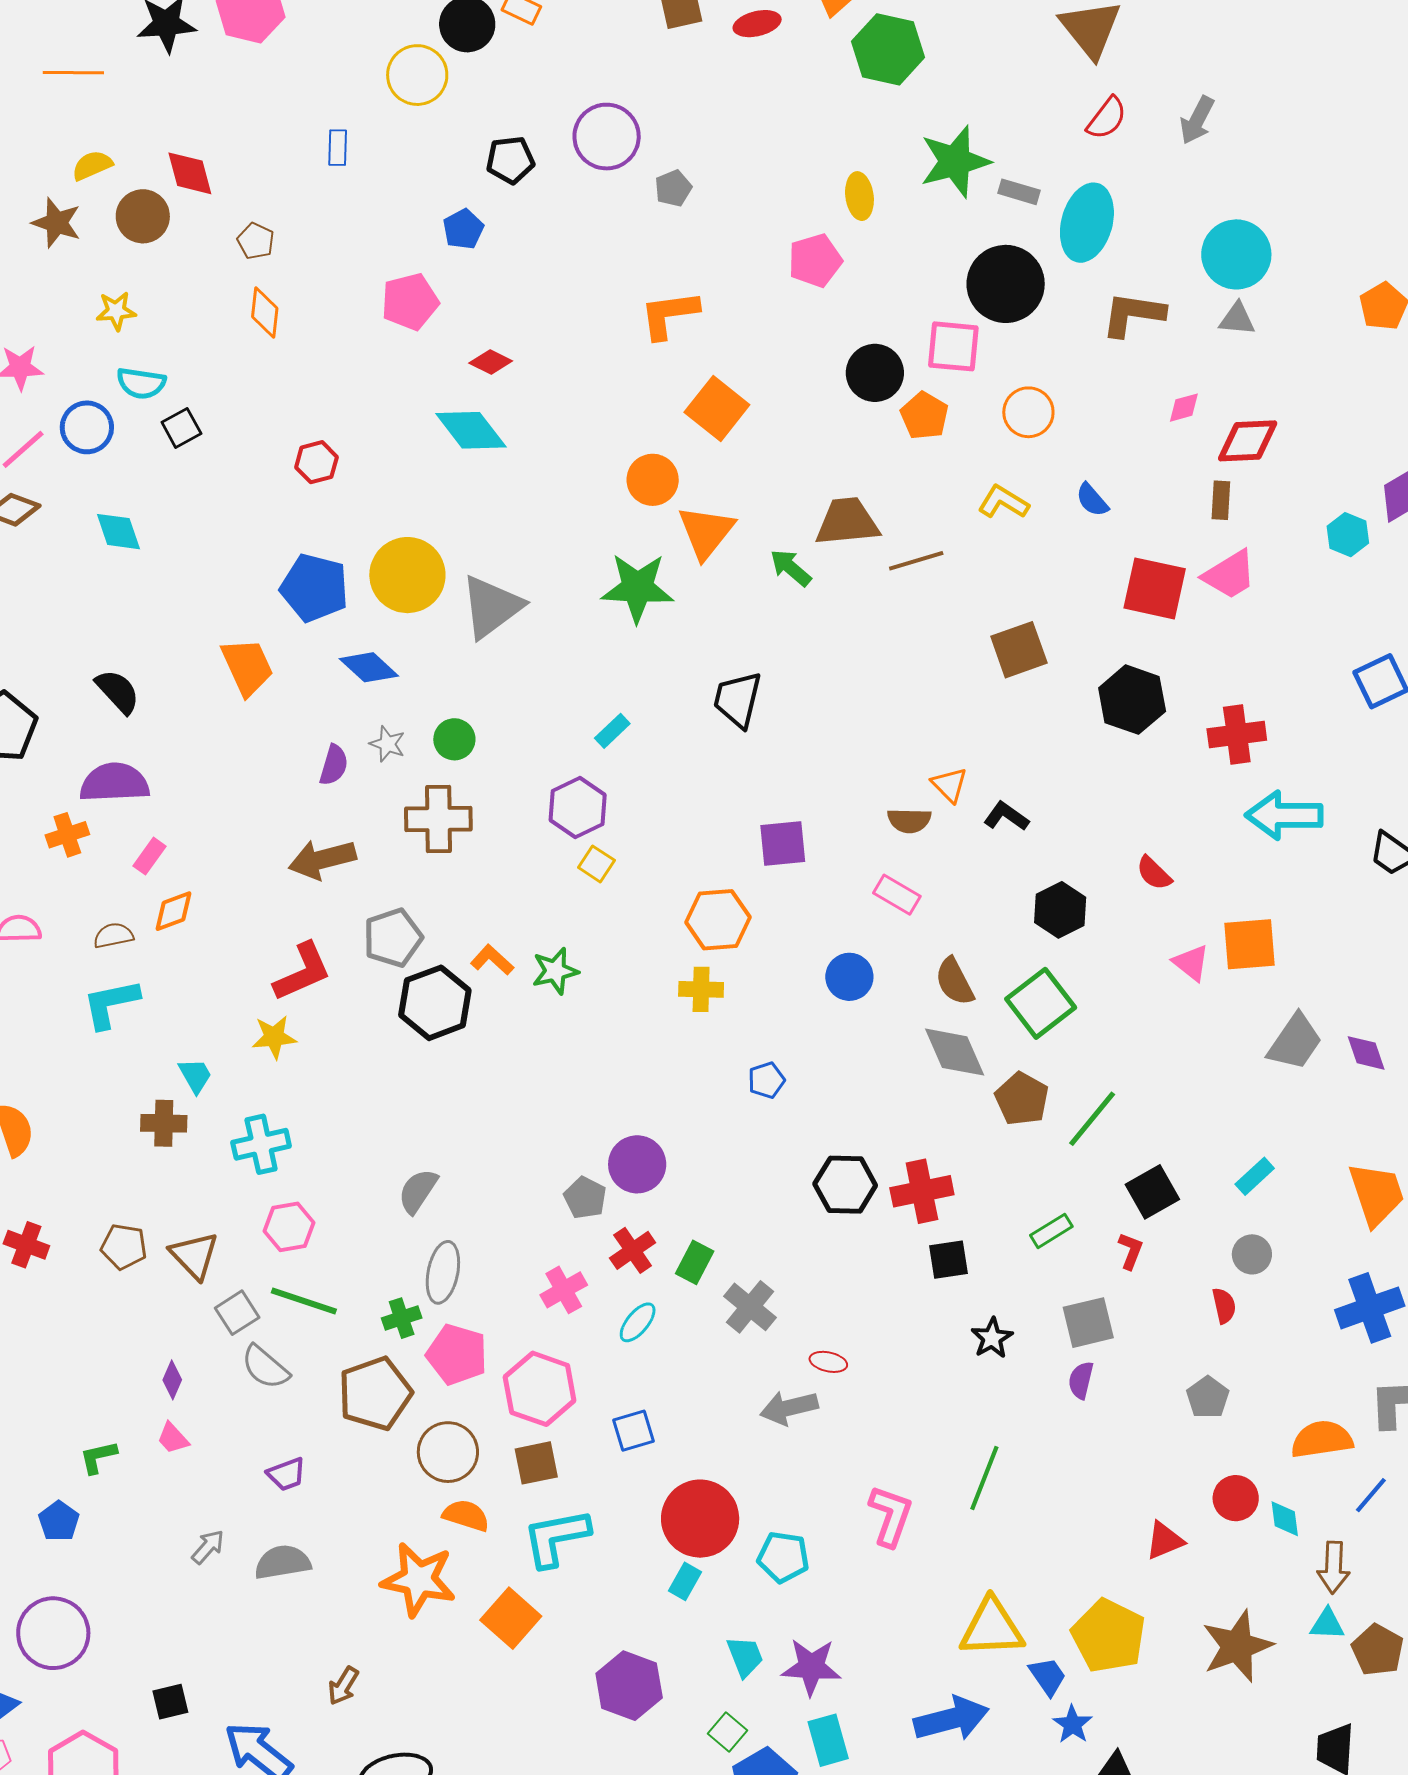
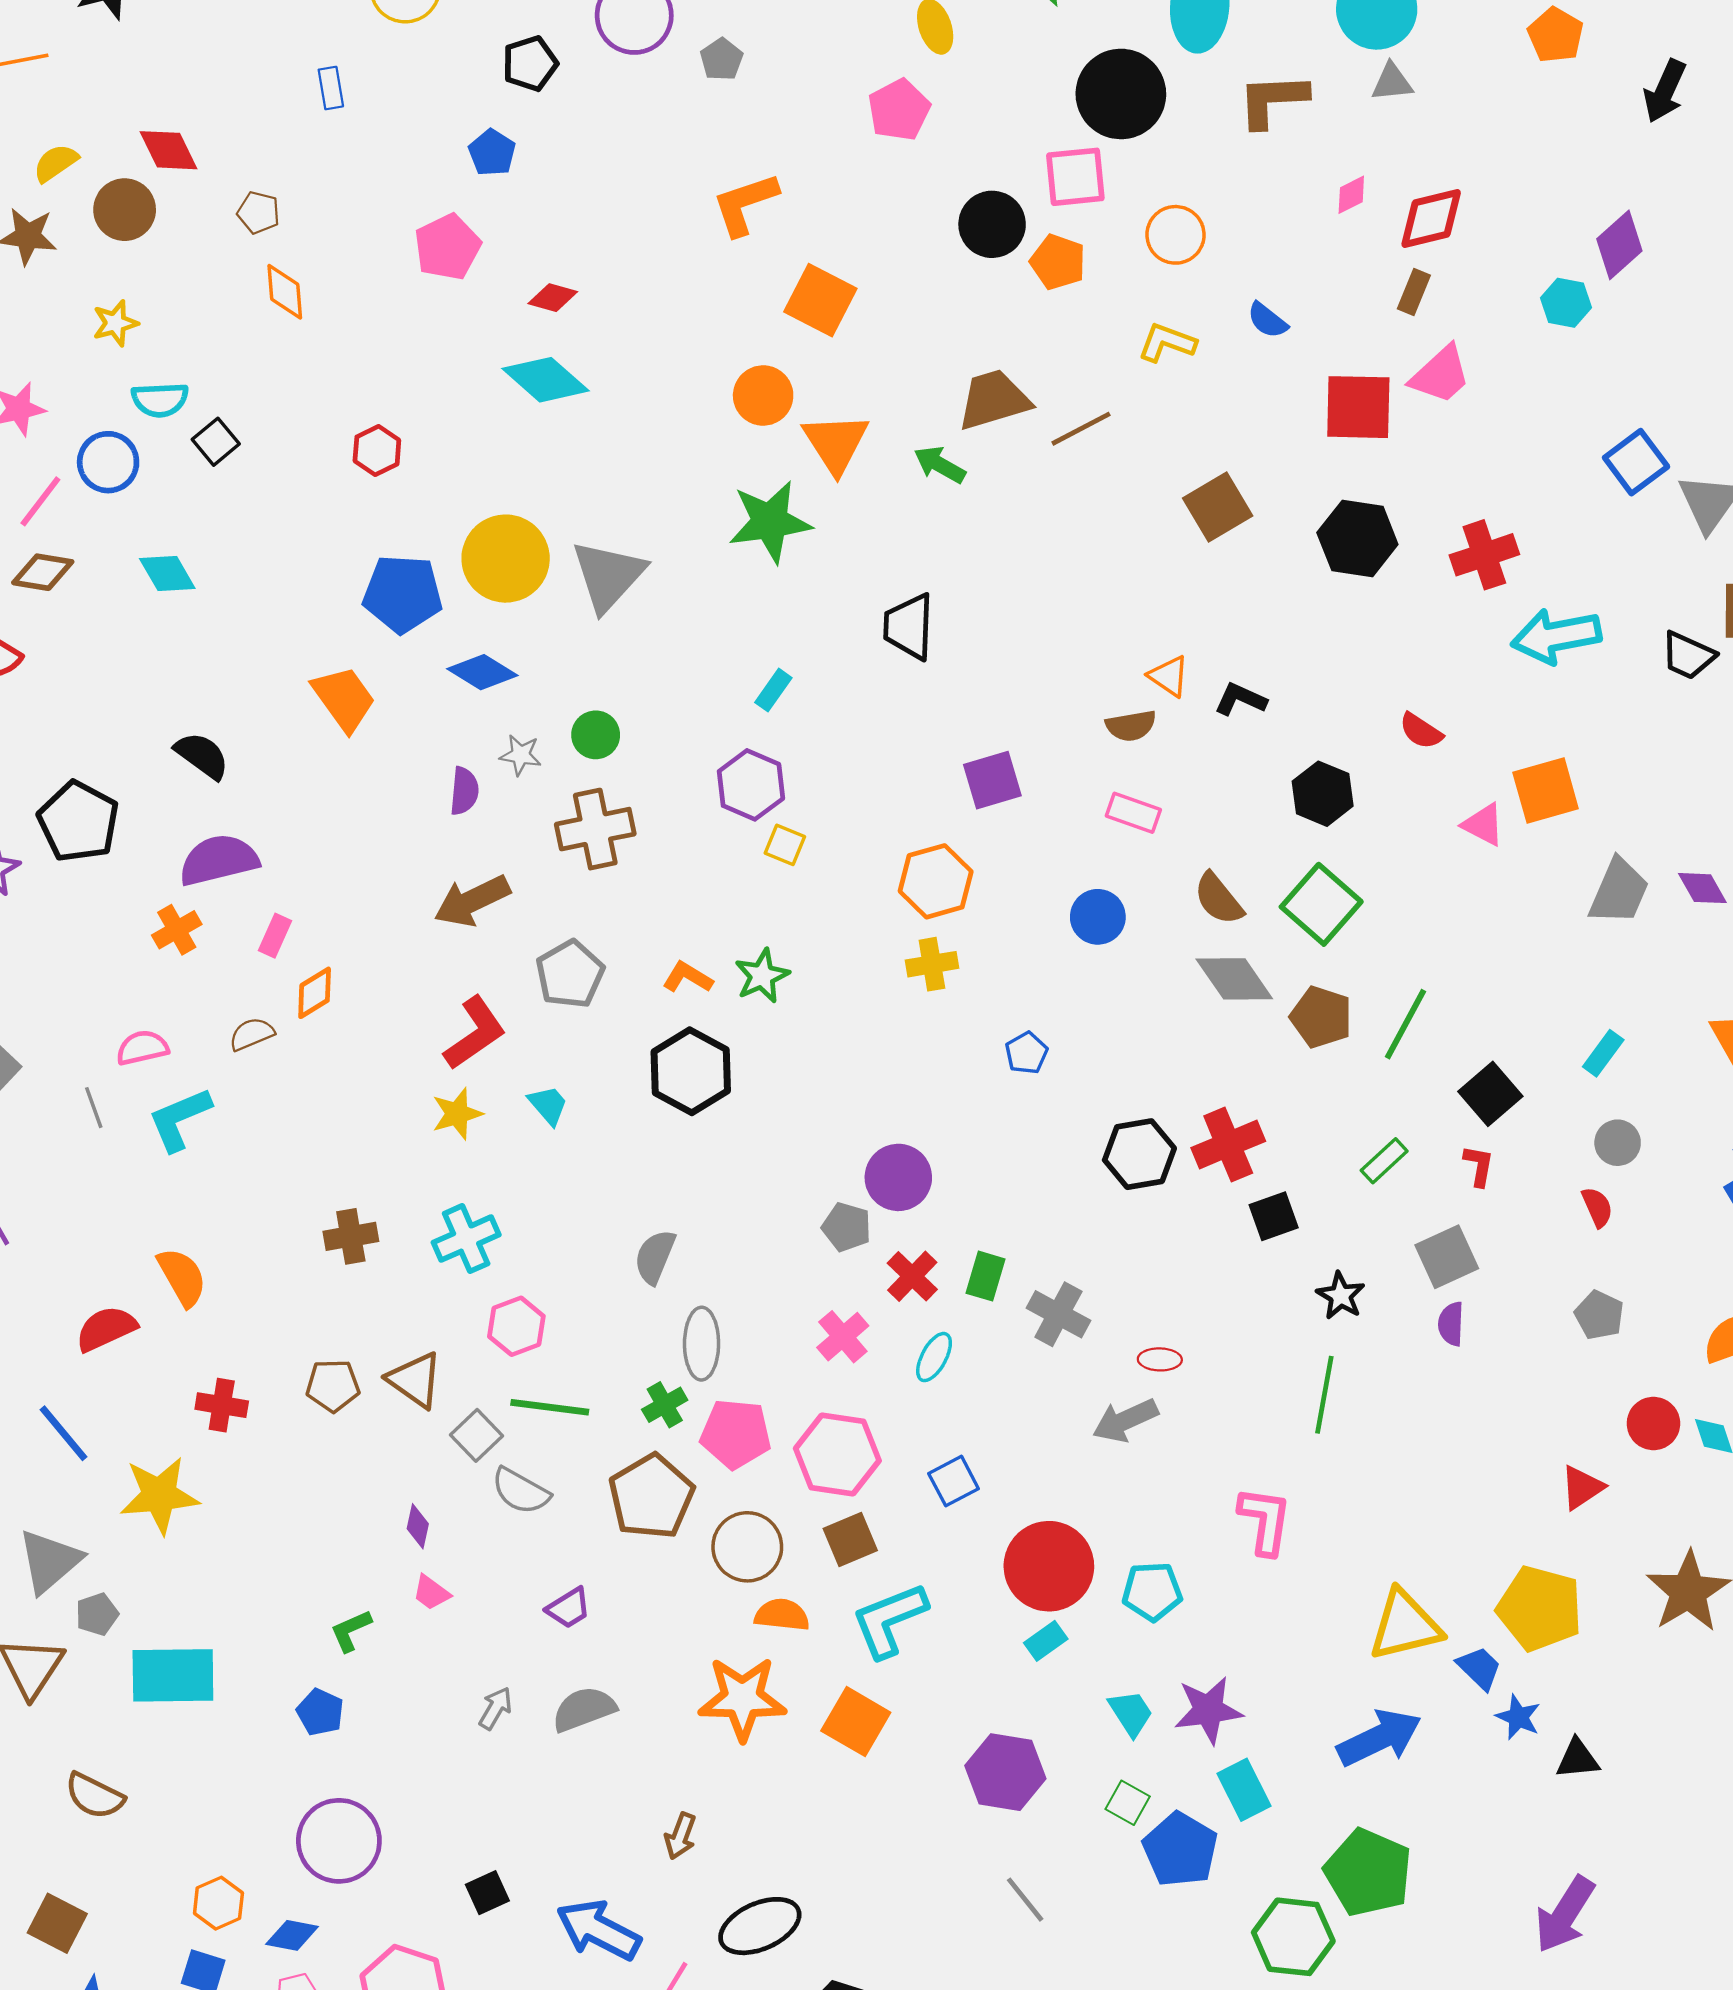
brown rectangle: (1221, 500) -> (1414, 292), turned 30
black hexagon: (435, 1003) -> (691, 1071), moved
cyan L-shape: (111, 1004) -> (180, 1119), moved
cyan trapezoid: (195, 1076) -> (548, 1105), moved
green line: (984, 1478) -> (1324, 1395), moved
cyan rectangle: (685, 1581) -> (1046, 1641), turned 36

